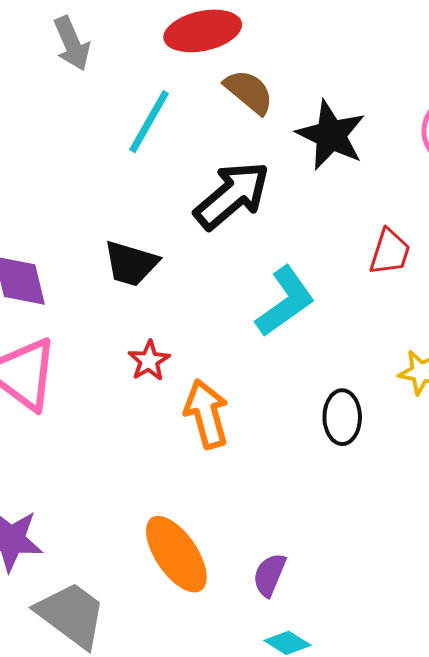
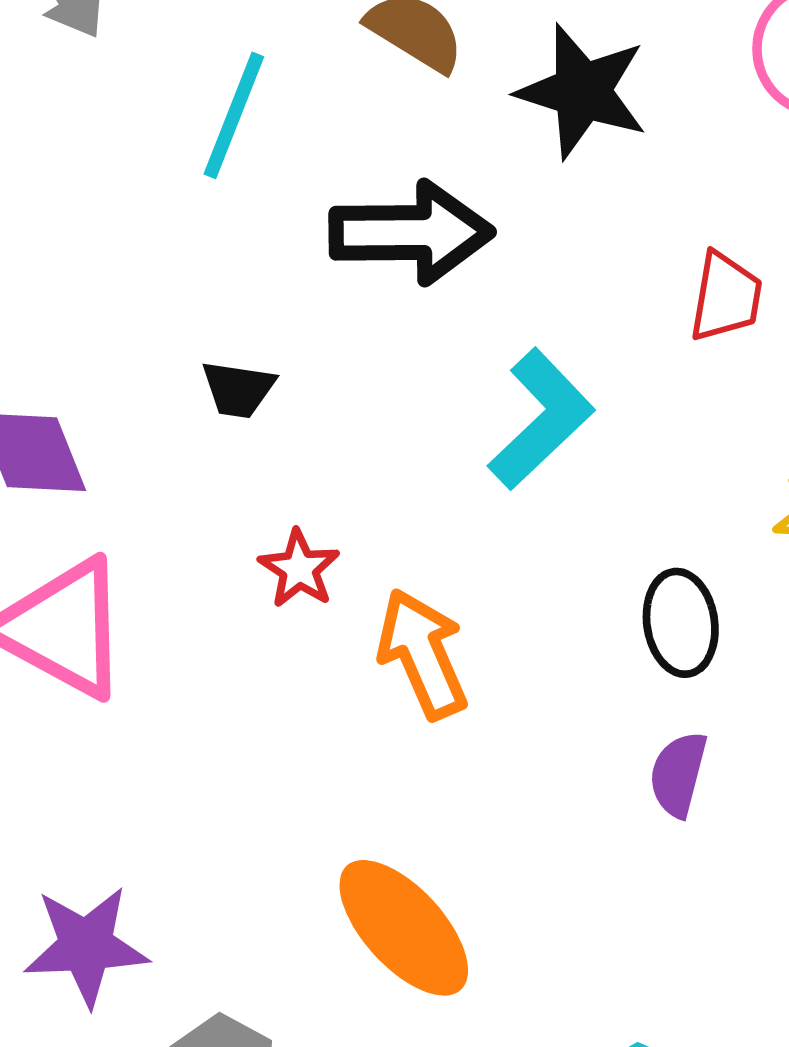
black arrow: (232, 195) -> (411, 233), turned 48
black trapezoid: (131, 263) -> (238, 389), size x0.7
purple semicircle: (269, 575) -> (678, 774), moved

